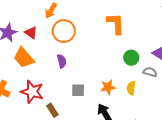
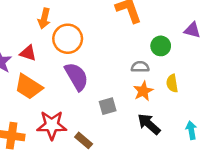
purple semicircle: (62, 61) -> (76, 76), size x1.6
gray semicircle: (150, 72) -> (140, 67), moved

